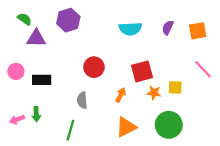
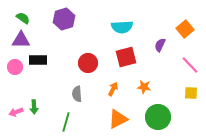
purple semicircle: (168, 28) -> (160, 45), moved
orange square: (198, 31) -> (185, 29), turned -30
purple triangle: (36, 38) -> (21, 40), moved
red square: (142, 71) -> (126, 57), moved
black rectangle: (42, 80) -> (38, 60), moved
yellow square: (175, 87) -> (191, 93), moved

